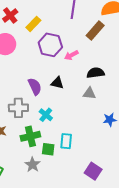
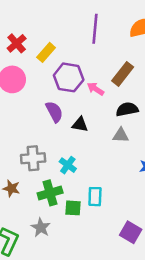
brown rectangle: (95, 31) -> (123, 74), moved
pink arrow: (71, 55) -> (96, 89), turned 64
purple semicircle: (35, 86) -> (54, 112), moved
gray star: (32, 165) -> (41, 228), moved

